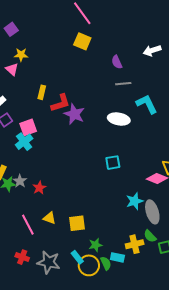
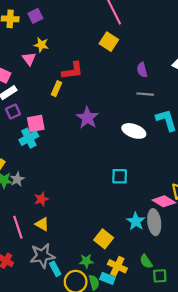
red L-shape: (61, 103) -> (72, 71), moved
red star: (39, 188) -> (41, 199), moved
cyan star: (135, 201) -> (136, 221), turned -30
gray ellipse: (152, 212) -> (154, 222), moved
yellow square: (77, 223) -> (104, 239), moved, turned 36
yellow cross: (135, 244) -> (117, 266), moved, turned 30
cyan rectangle: (77, 257) -> (55, 269), moved
gray star: (49, 262) -> (42, 256), moved, turned -30

